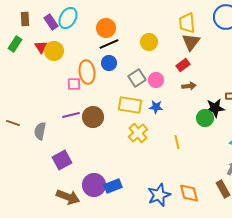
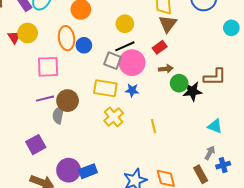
black line: (109, 44) -> (125, 46), moved
red triangle: (41, 47) -> (14, 37), moved
orange ellipse: (87, 72) -> (66, 38), moved
gray square: (137, 78) -> (113, 61), turned -36
pink circle: (156, 80) -> (132, 63), size x1.6
pink square: (74, 84) -> (48, 67), size x1.6
green circle: (205, 118) -> (179, 83), moved
gray semicircle: (40, 131) -> (58, 115), moved

